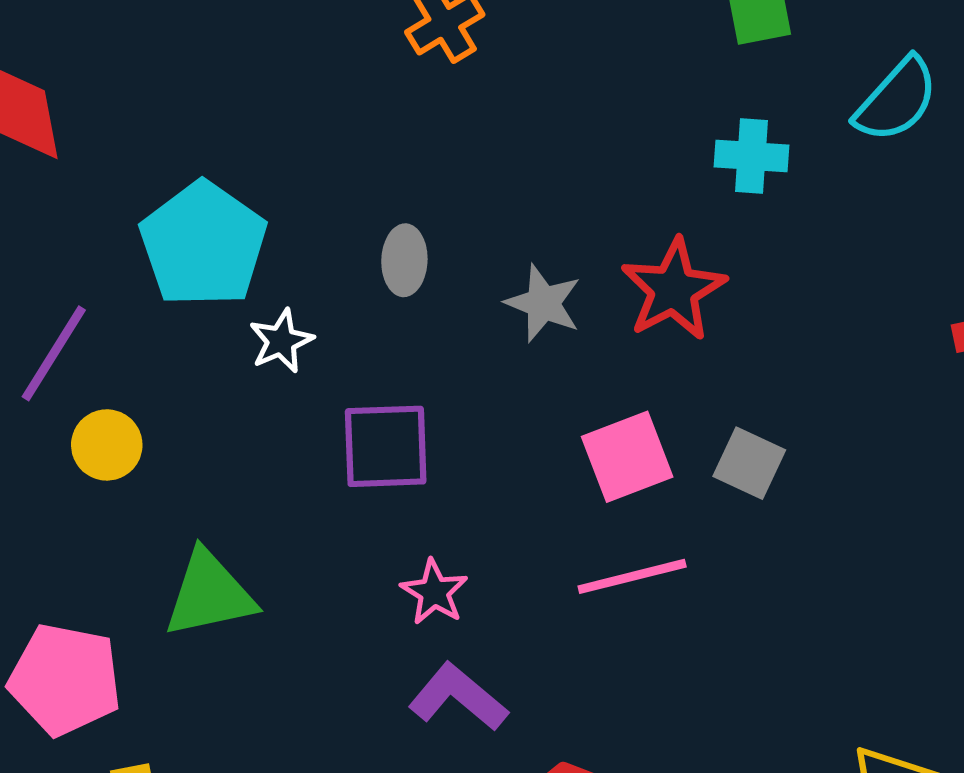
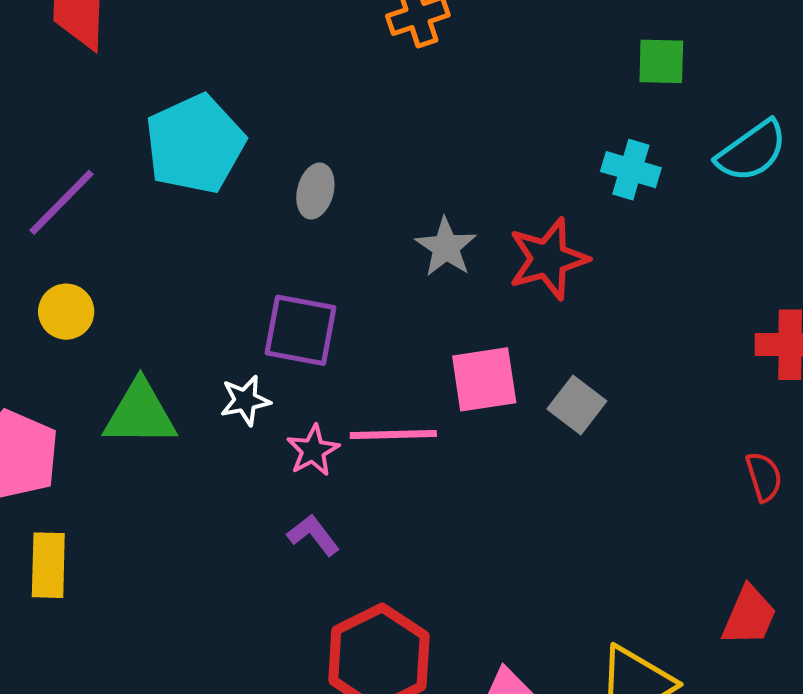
gray ellipse: (404, 260) -> (315, 191), moved
white star: (281, 341) -> (245, 400), moved
yellow circle: (107, 445) -> (66, 312), moved
pink line: (632, 576) -> (393, 434), moved
purple L-shape: (458, 697) -> (313, 535), size x0.7

